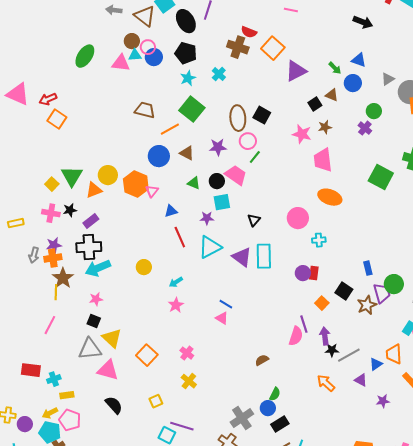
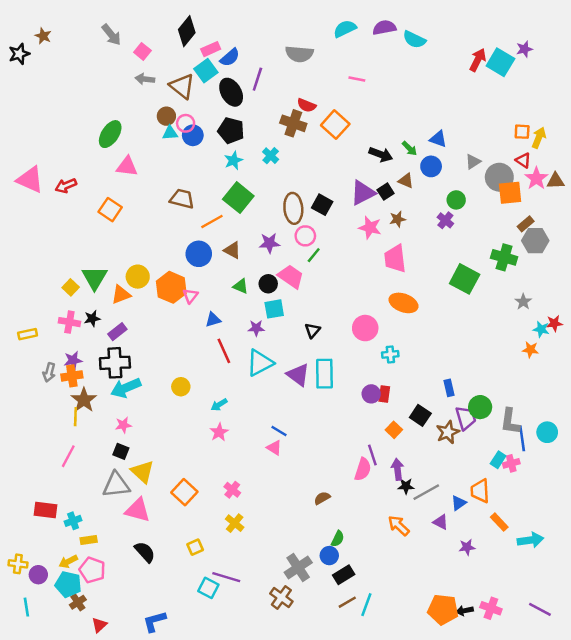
black arrow: (363, 22) -> (381, 154), moved
pink triangle: (121, 63) -> (127, 166), moved
purple triangle: (296, 71) -> (363, 193), moved
orange square: (57, 119) -> (110, 210), moved

